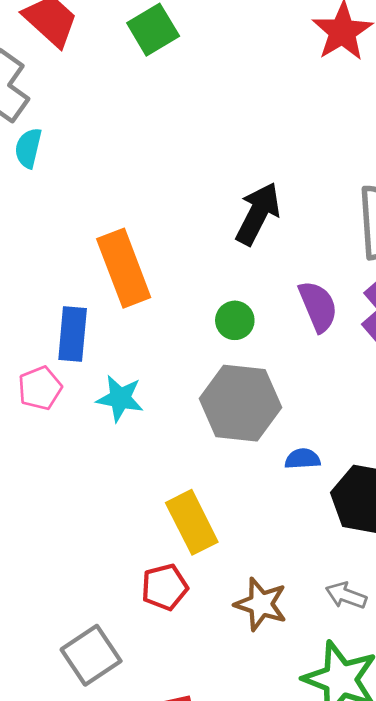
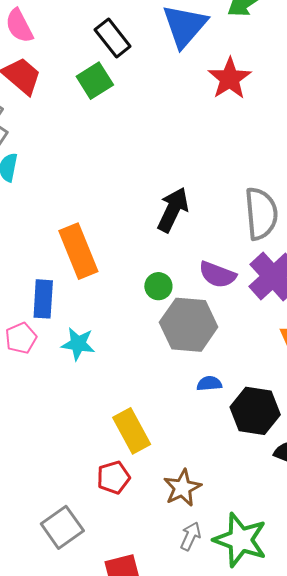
purple semicircle: (318, 306) -> (217, 275), turned 135
gray hexagon: (240, 403) -> (189, 325), moved
gray arrow: (346, 595) -> (190, 536), moved, turned 96
brown star: (261, 604) -> (182, 488), turned 30

